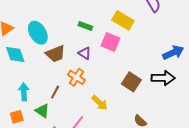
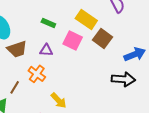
purple triangle: (85, 53) -> (46, 50), turned -32
brown square: (131, 82) -> (103, 38), moved

